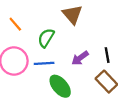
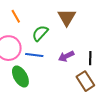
green ellipse: (60, 86) -> (20, 77), moved

